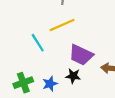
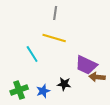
yellow line: (62, 25) -> (54, 38), turned 40
purple trapezoid: (81, 55) -> (86, 65), moved

